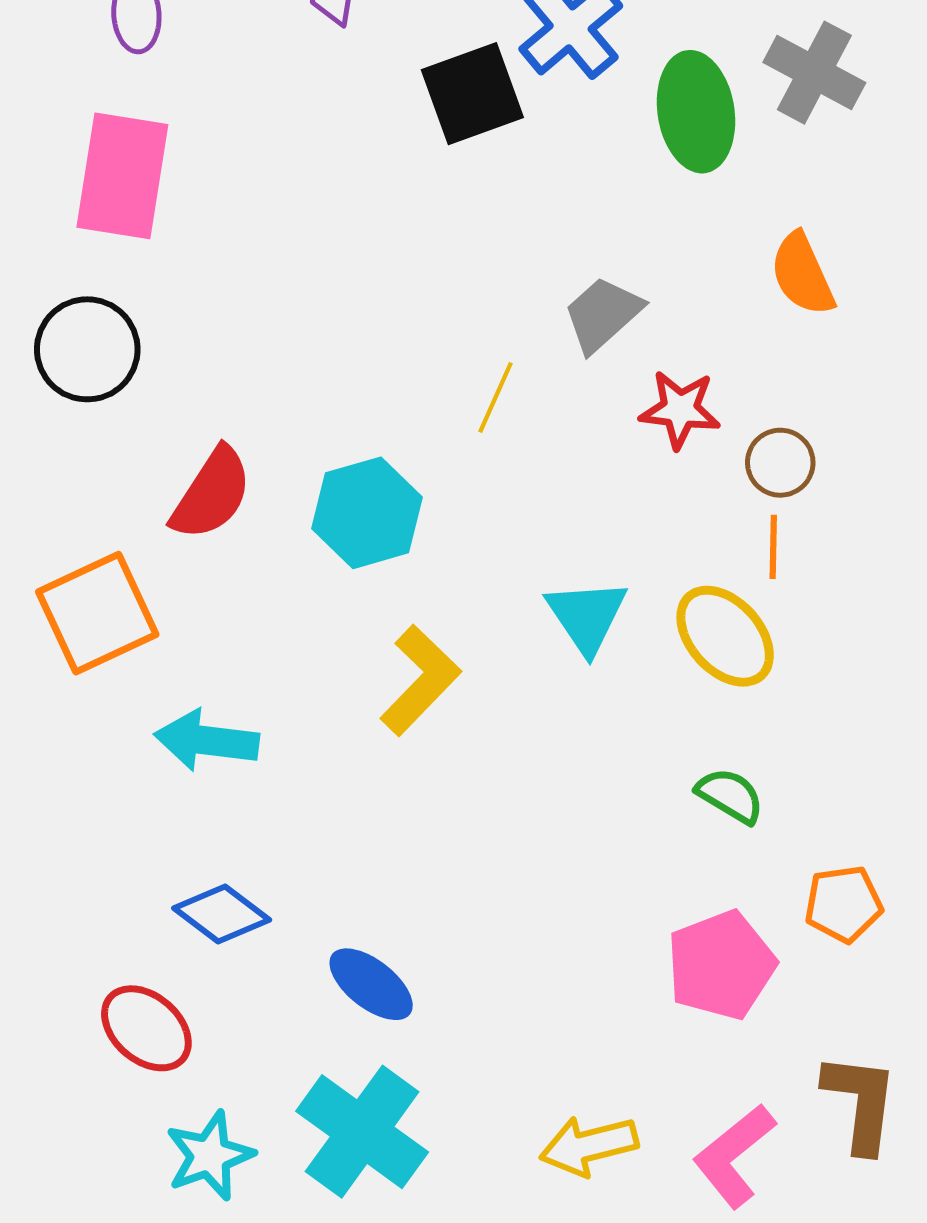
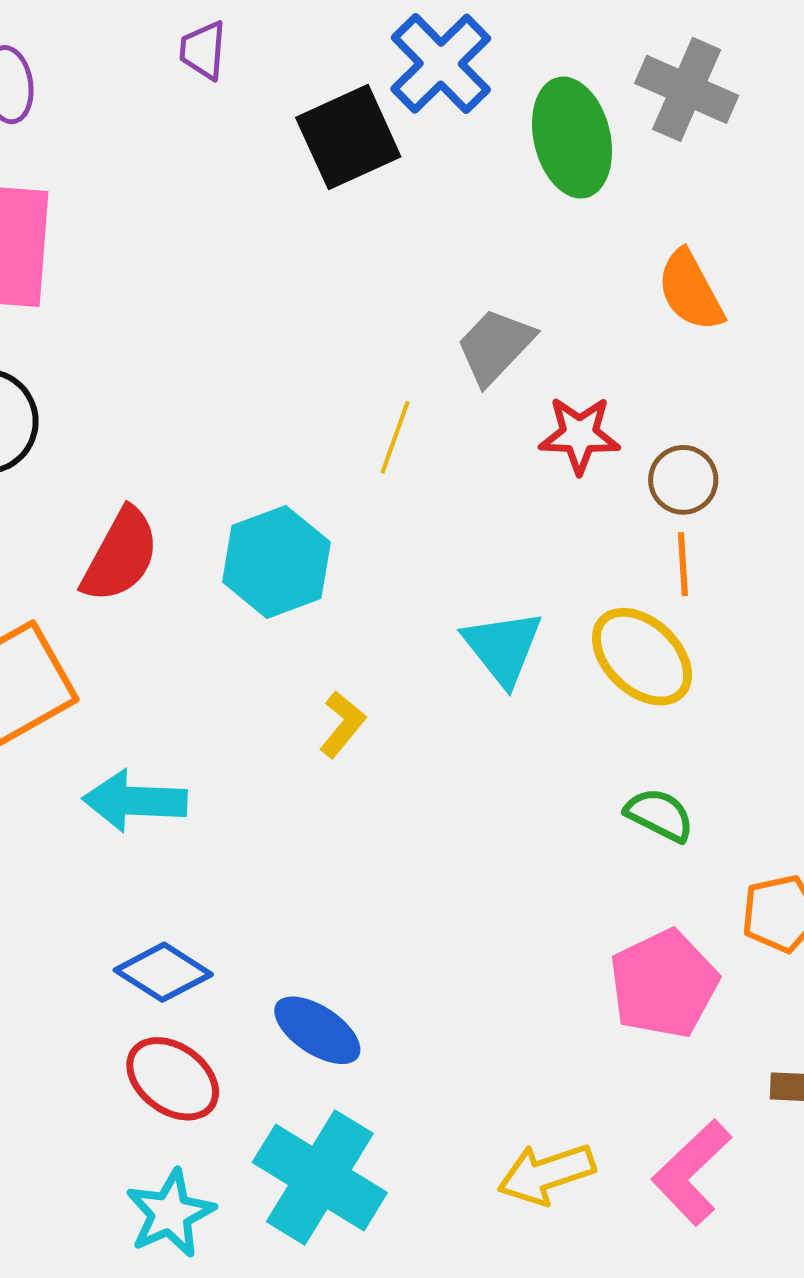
yellow L-shape: (420, 680) -> (342, 724), size x0.6
red ellipse: (146, 1028) -> (173, 1079), moved

